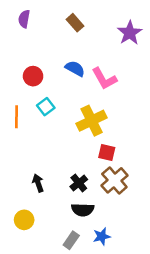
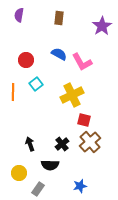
brown rectangle: (75, 23) -> (59, 18), turned 48
black semicircle: (83, 210) -> (50, 165), moved
gray rectangle: (71, 240) -> (38, 189), moved

